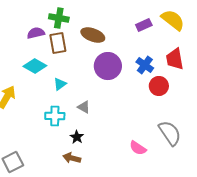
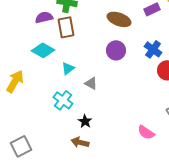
brown ellipse: (93, 35) -> (119, 19), moved
purple circle: (108, 66) -> (116, 50), size x0.7
gray triangle: (84, 107) -> (91, 83), moved
cyan cross: (55, 116) -> (63, 100), turned 36

